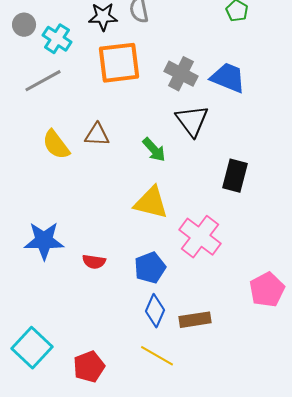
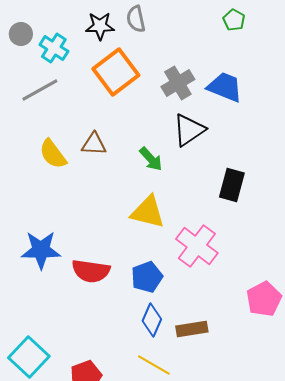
orange square: (119, 63) -> (116, 72), turned -30
gray cross: (181, 74) -> (178, 83), turned 32
black triangle: (192, 121) -> (189, 130), turned 33
red semicircle: (94, 262) -> (91, 271), size x1.6

